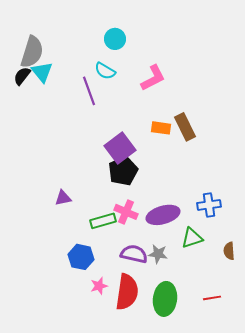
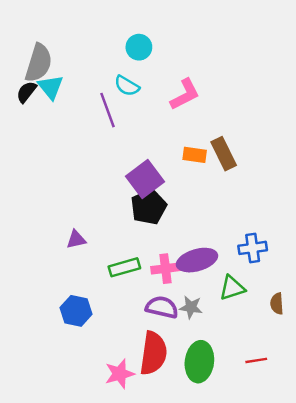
pink cross: (126, 212) -> (166, 269), moved, turned -30
blue hexagon: (81, 257) -> (76, 311), moved
pink star: (99, 286) -> (120, 374), moved, size x1.4

